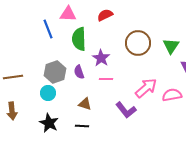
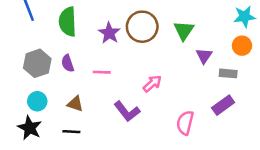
purple star: (101, 58) -> (109, 33), moved
pink arrow: (146, 88) -> (152, 84), size x0.7
cyan circle: (48, 93) -> (37, 101), moved
pink semicircle: (172, 95) -> (185, 123), moved, turned -66

